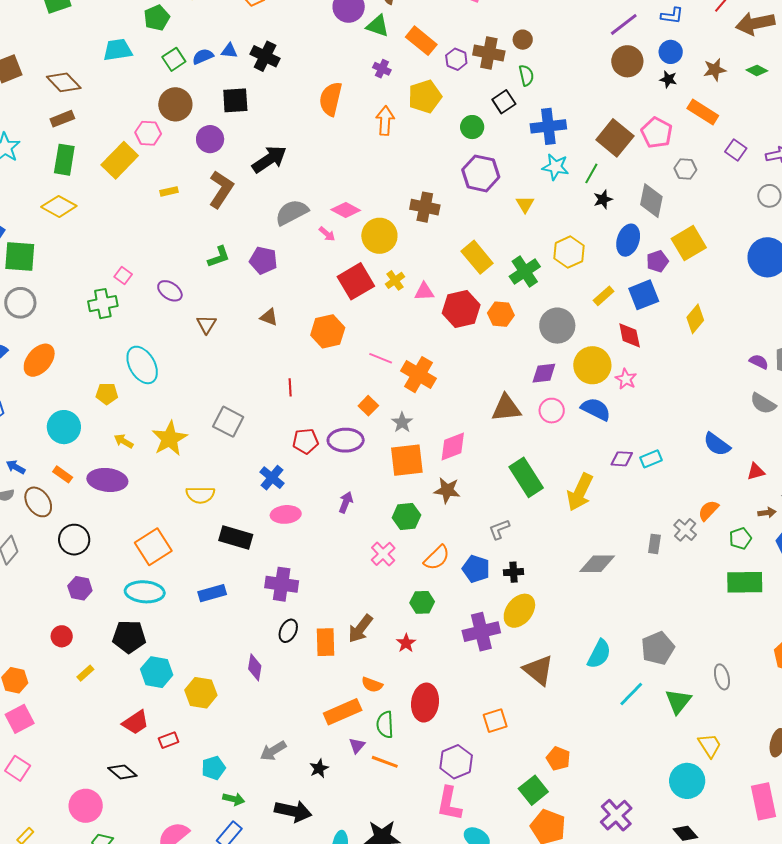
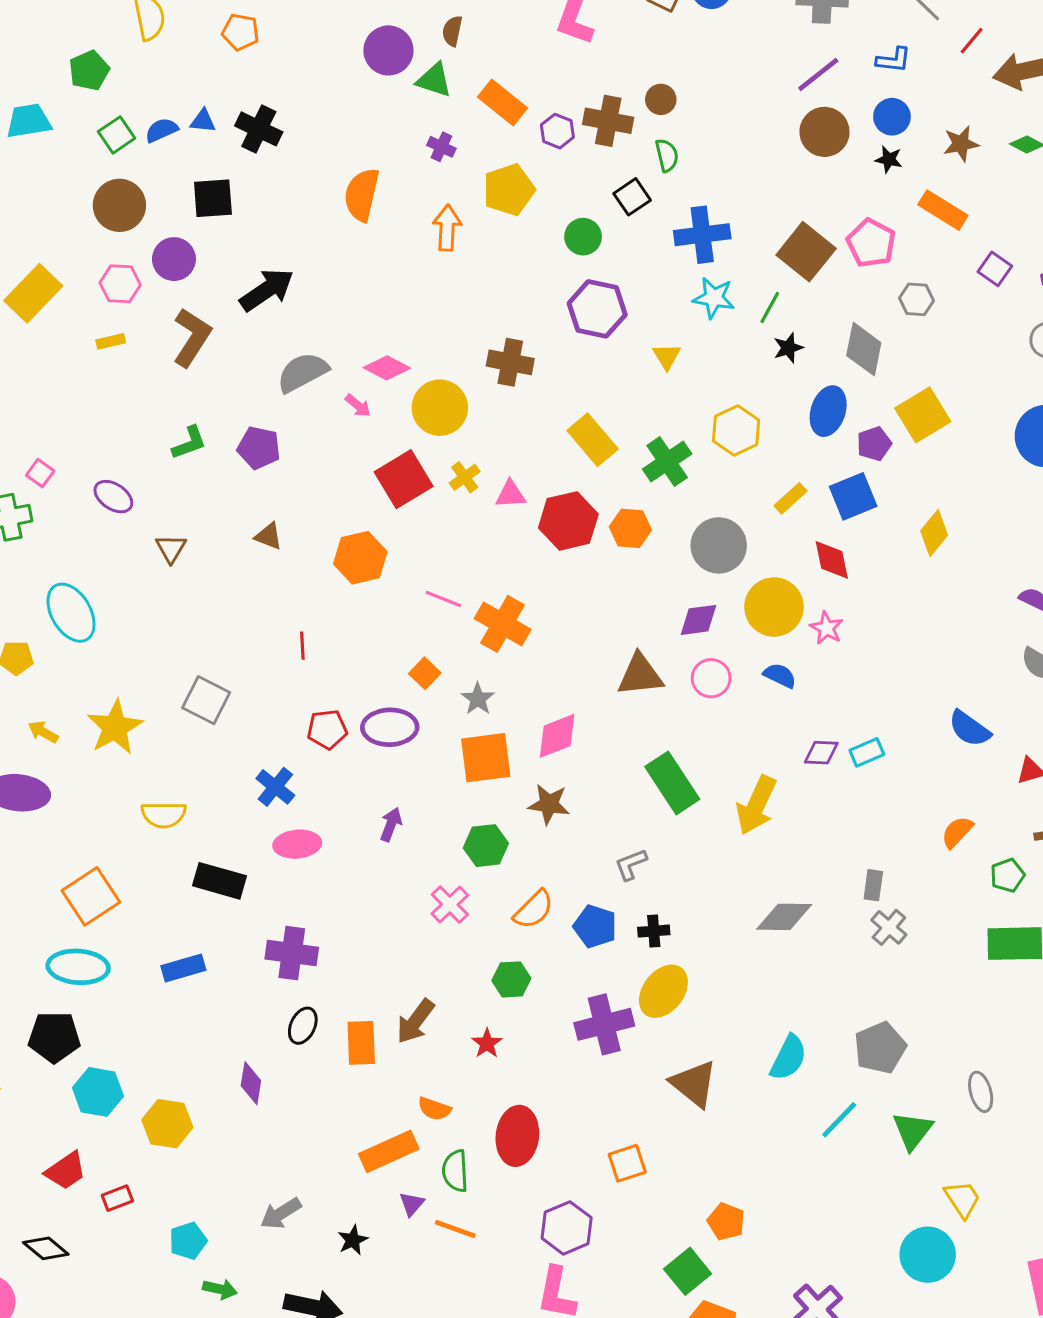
pink hexagon: (148, 133) -> (120, 284), moved
blue semicircle: (596, 409) -> (780, 675), size x0.7
gray cross: (685, 530) -> (889, 927), moved

